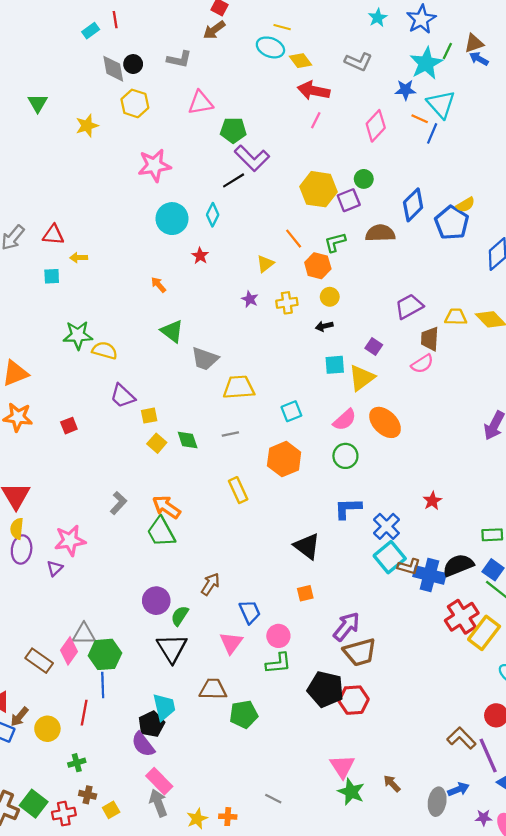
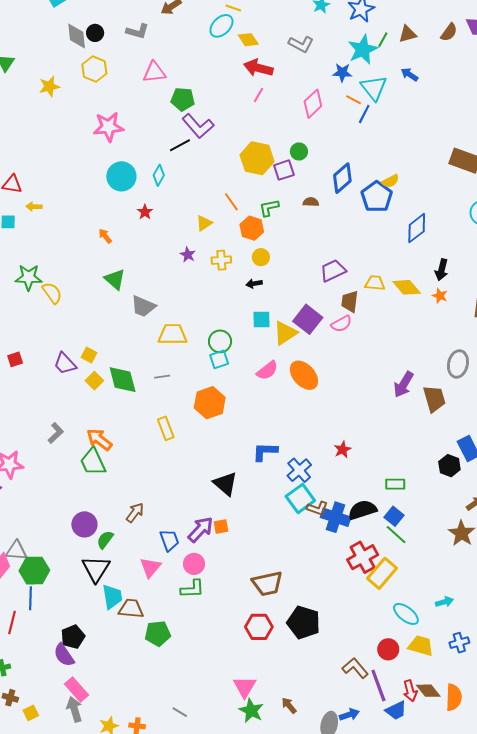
cyan ellipse: (270, 47) -> (221, 26), turned -70
blue arrow: (479, 59) -> (409, 74), moved
brown semicircle: (380, 233) -> (311, 202), size x0.6
purple square: (374, 347) -> (308, 319), moved, size x1.8
yellow semicircle: (105, 350) -> (52, 293), turned 35
purple trapezoid: (123, 396) -> (65, 364), moved
yellow square: (149, 416) -> (89, 355), turned 35
green diamond: (188, 440) -> (123, 380), size x1.5
green circle: (345, 456) -> (220, 341), moved
purple arrow: (347, 627) -> (201, 529), moved
black pentagon: (326, 689) -> (304, 622), moved
cyan trapezoid: (164, 707) -> (112, 597), moved

